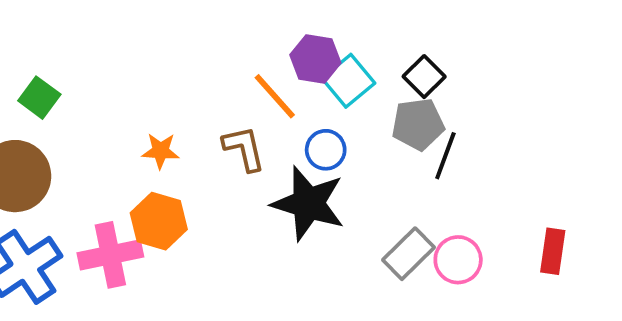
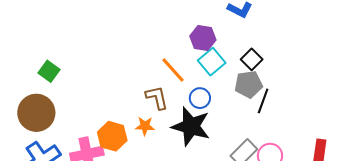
purple hexagon: (315, 59) -> (203, 38), moved
orange star: (161, 151) -> (145, 126), moved

